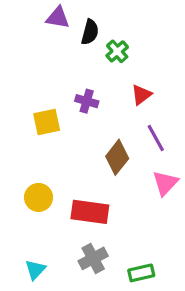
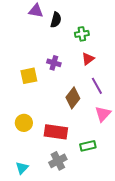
green cross: (117, 51) -> (82, 34), moved, turned 32
green rectangle: (141, 273) -> (88, 146), moved

